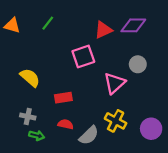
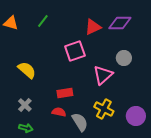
red rectangle: (63, 98) -> (65, 93), moved
gray cross: (28, 116) -> (25, 105), turned 32
green arrow: (37, 135) -> (26, 128), moved
gray semicircle: (89, 135) -> (80, 122), turned -78

